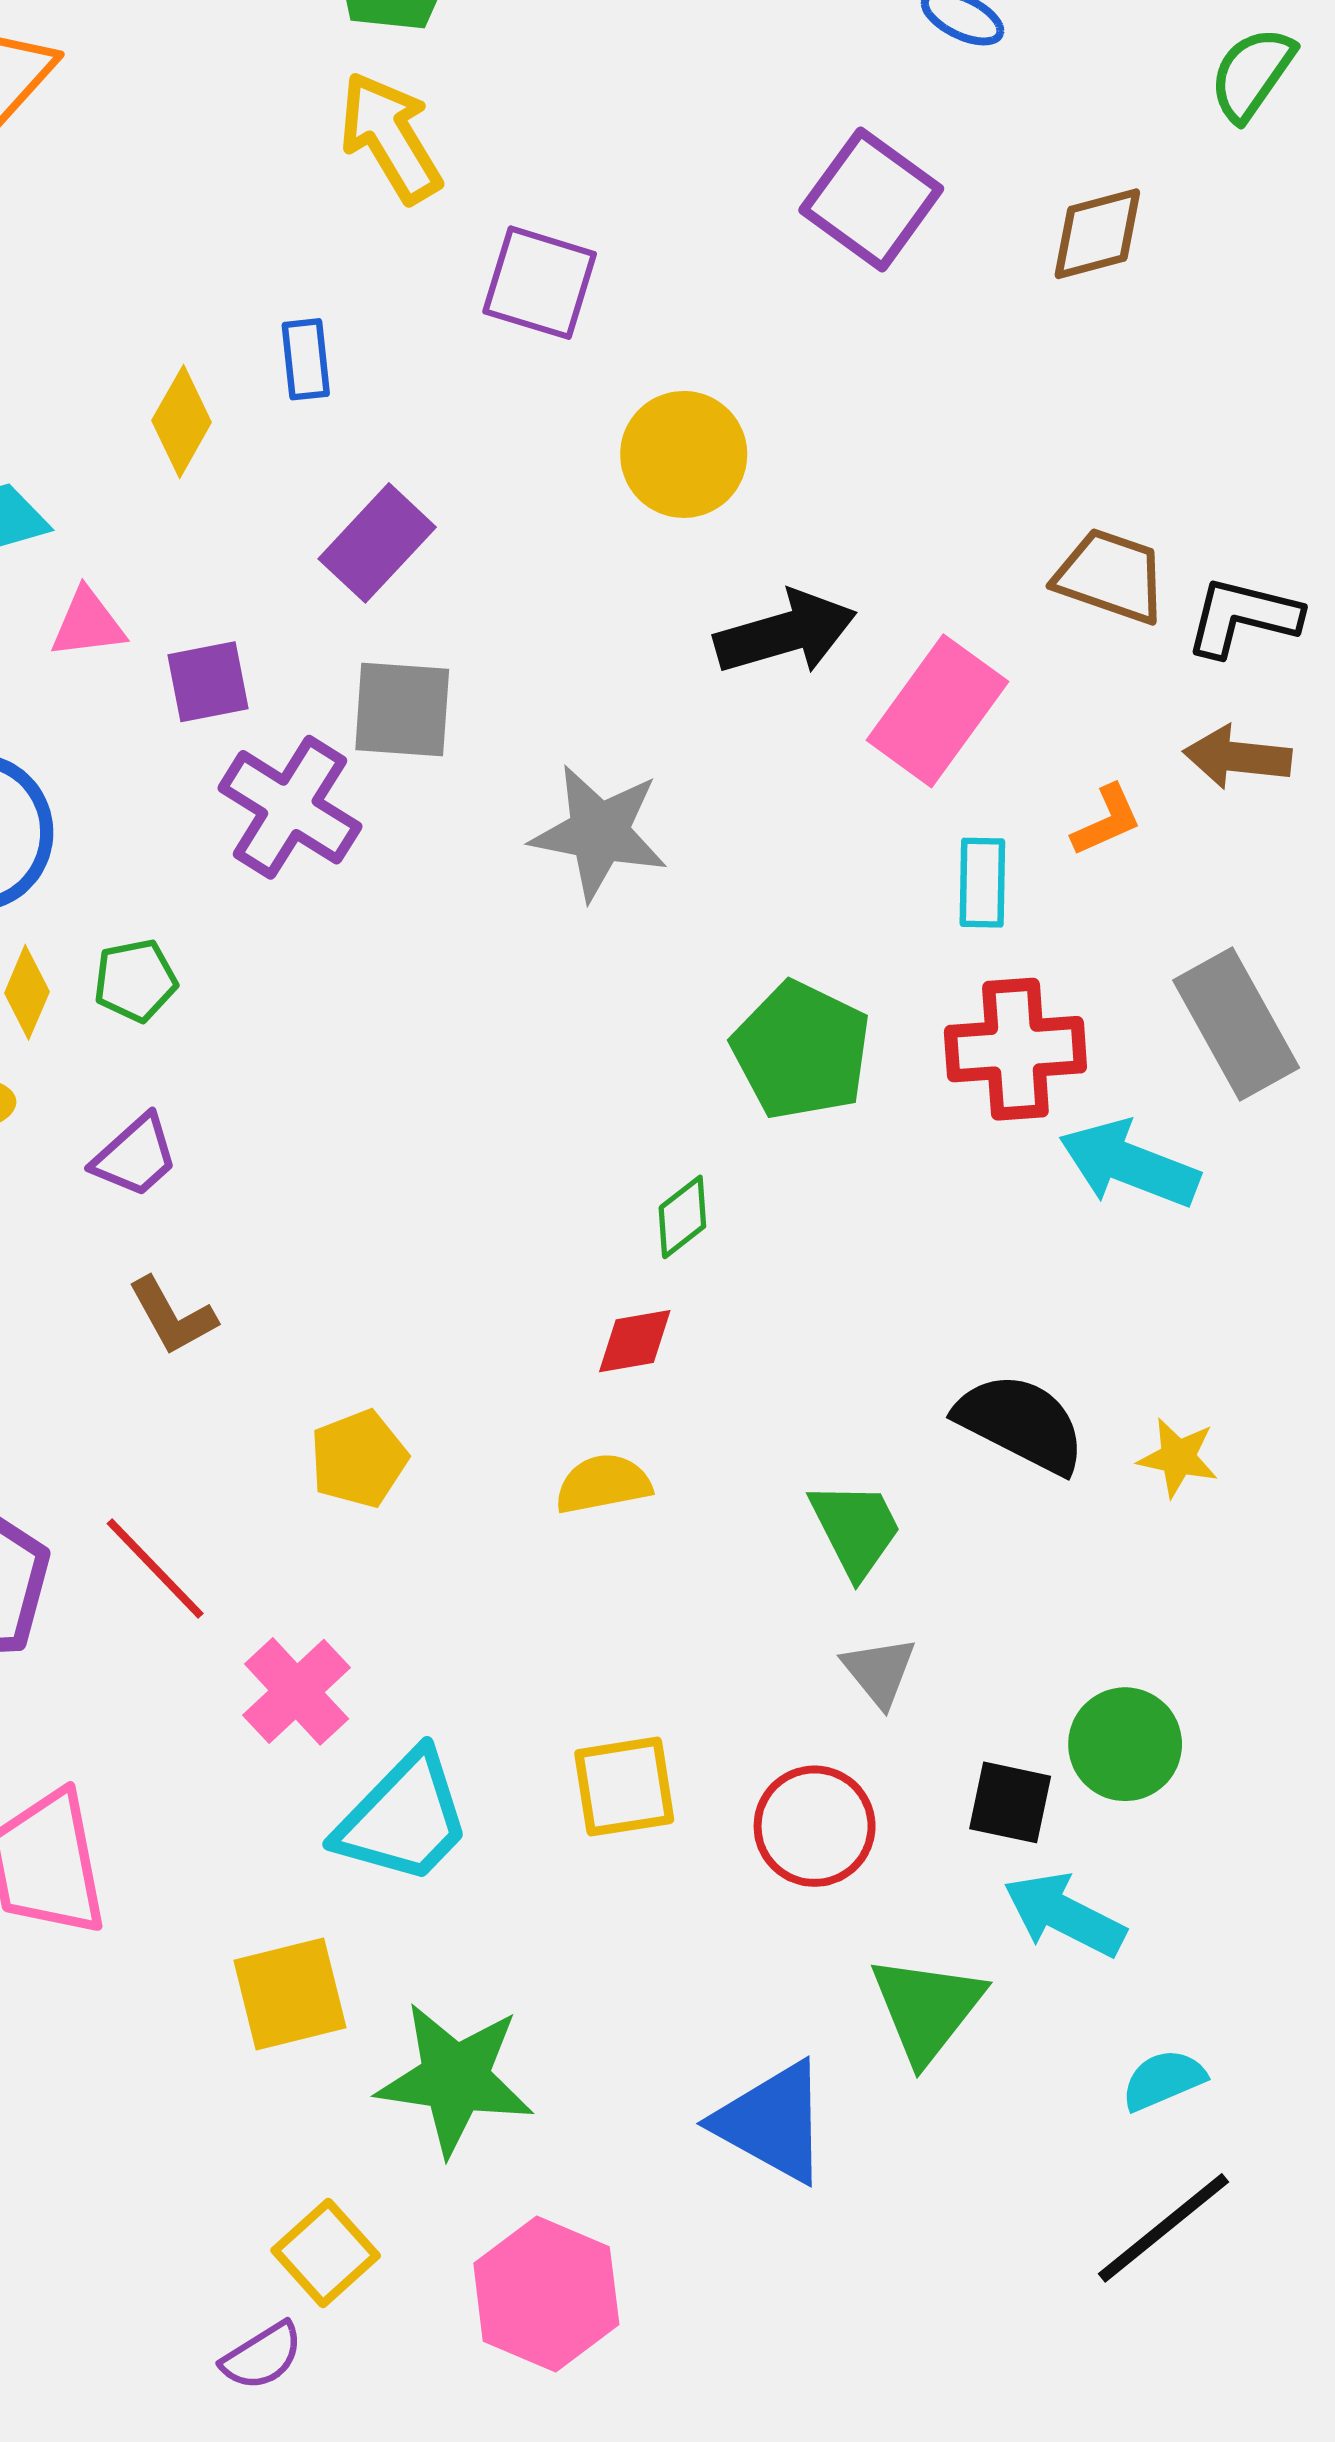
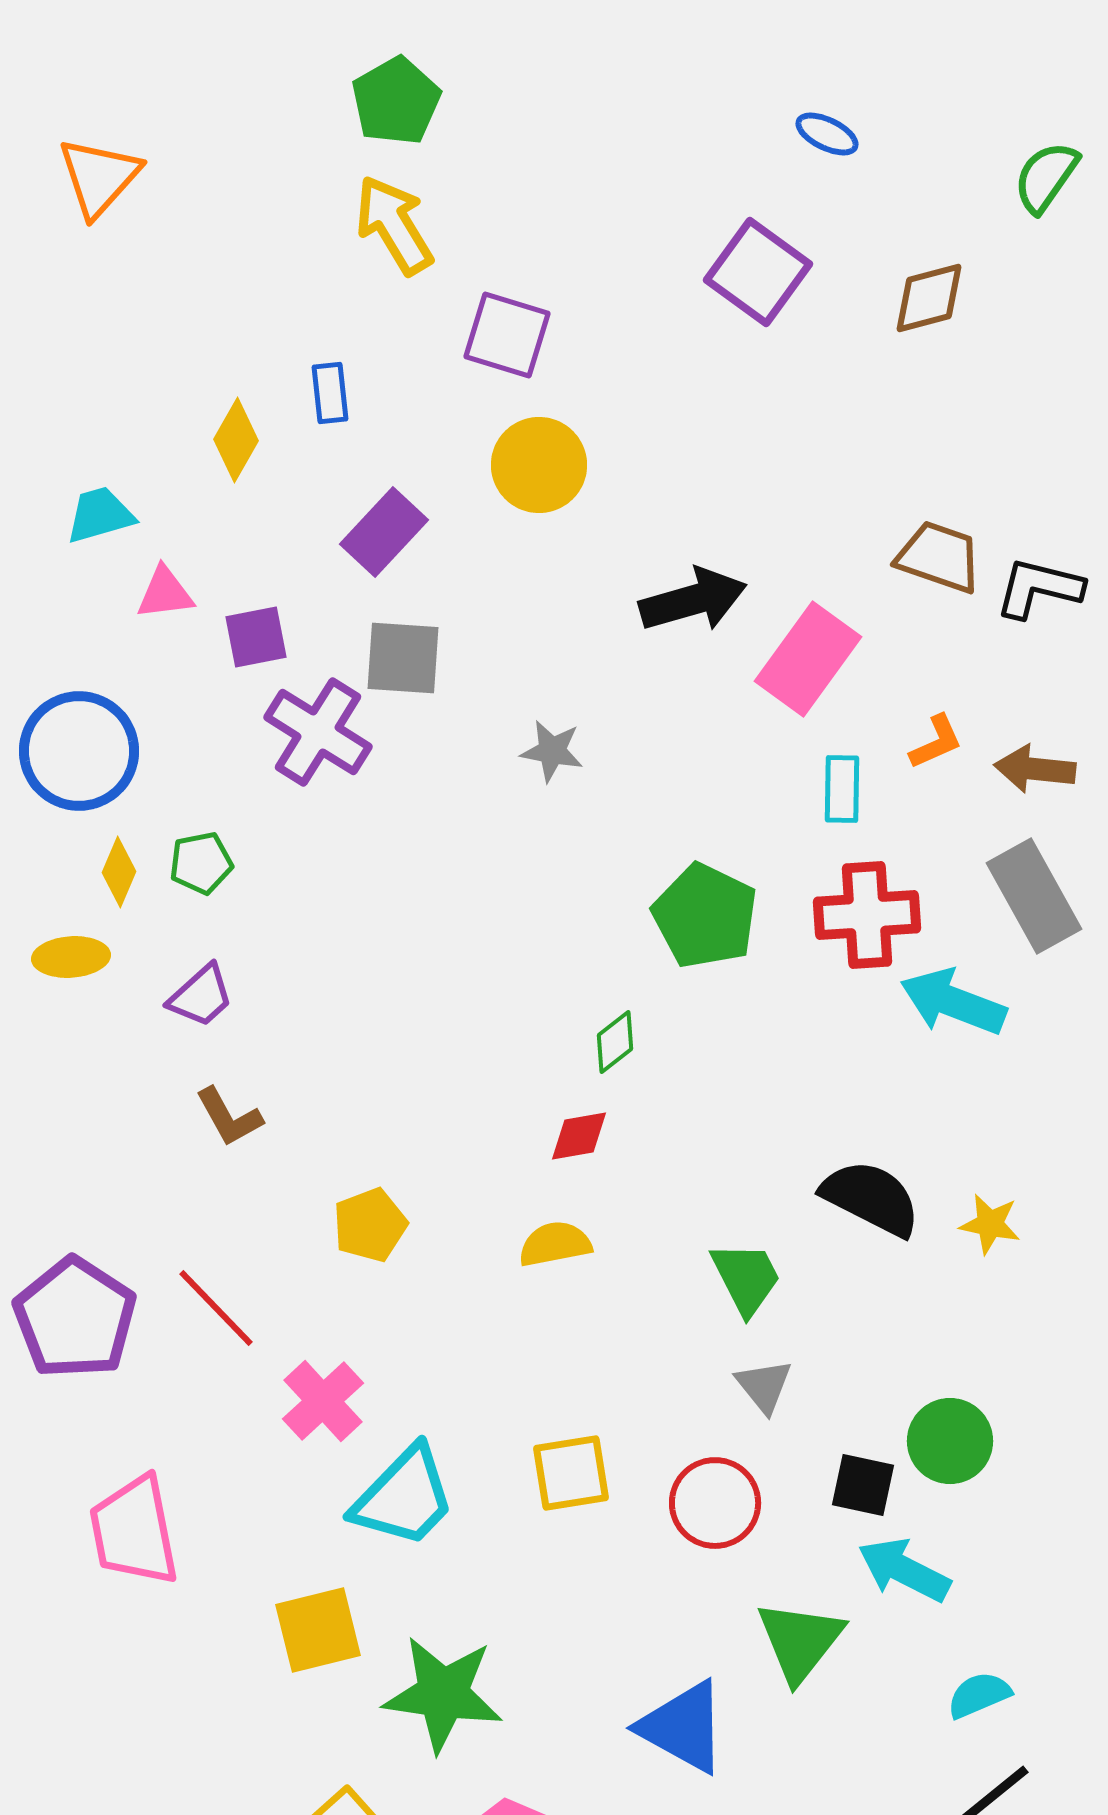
yellow circle: (684, 454) -> (539, 465), moved
brown arrow: (1237, 757) -> (1035, 769), moved
gray star: (599, 832) -> (552, 751), size x0.6

